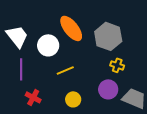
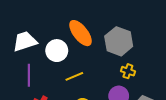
white trapezoid: (17, 36) -> (25, 41), turned -70

